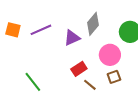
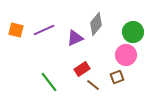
pink circle: (110, 55) -> (126, 55), moved
green line: (33, 82) -> (49, 82), moved

